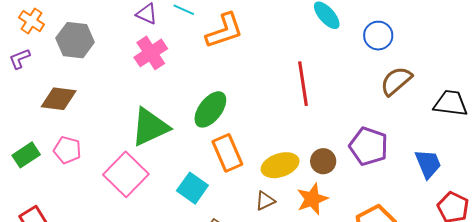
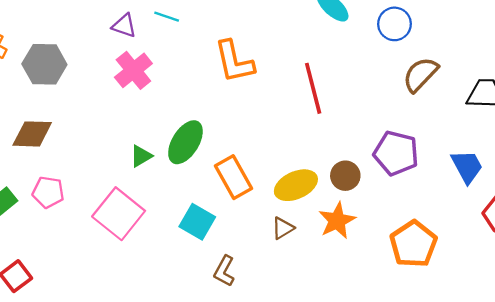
orange L-shape: (224, 31) -> (234, 62), moved, turned 102
green ellipse: (210, 109) -> (185, 142), moved
green triangle: (150, 127) -> (141, 156), size x0.5

